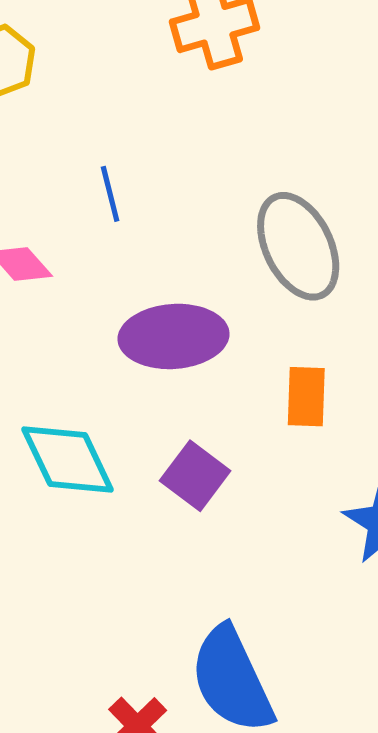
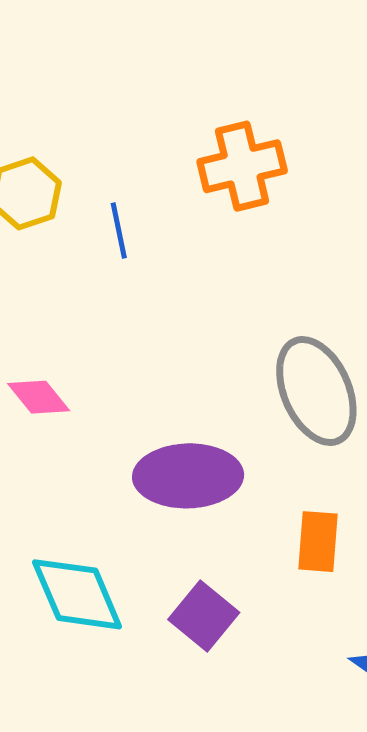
blue line: (110, 194) -> (119, 231), moved

